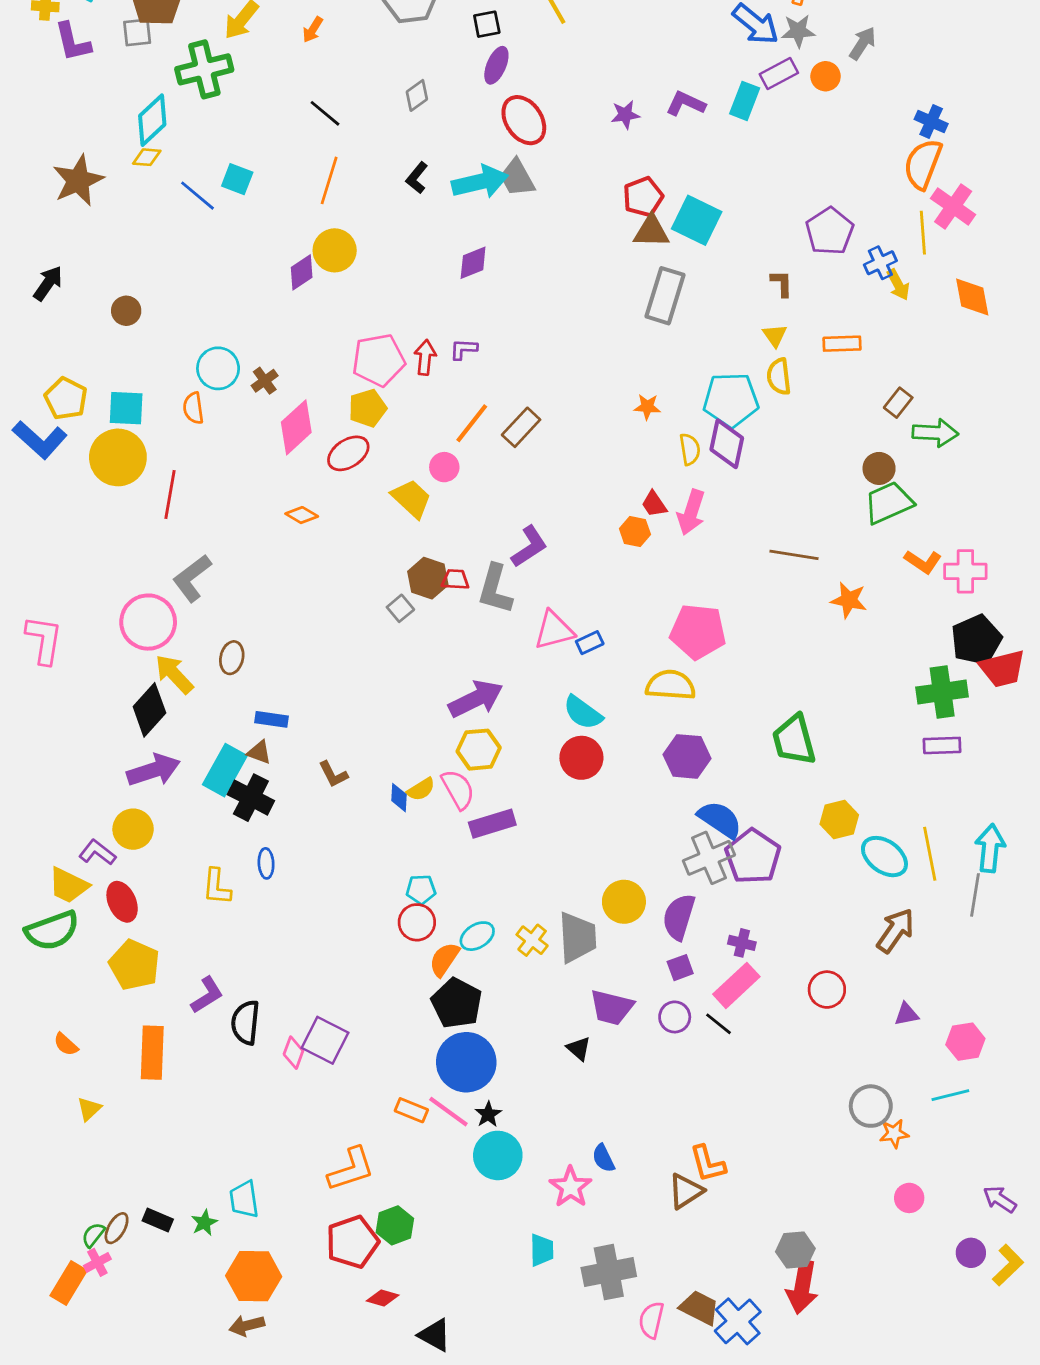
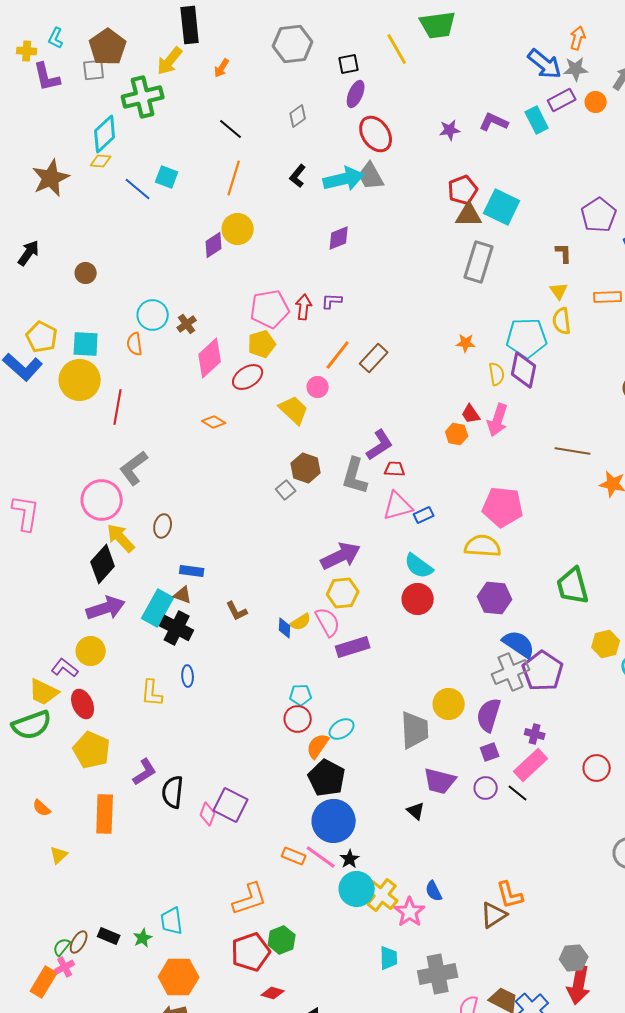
cyan rectangle: (745, 101) -> (537, 120), turned -48
red trapezoid: (455, 580) -> (395, 469), moved
yellow cross: (532, 940) -> (382, 895), moved, size x1.4

